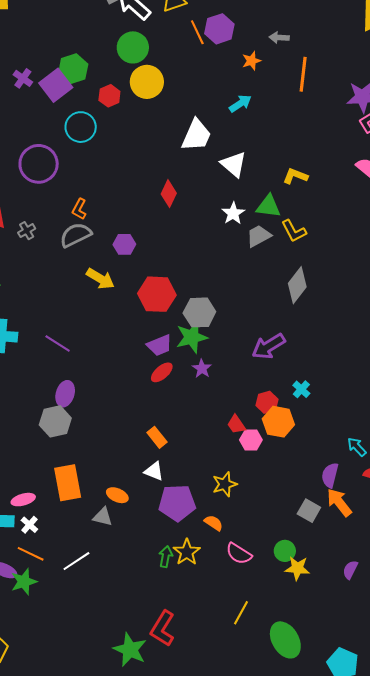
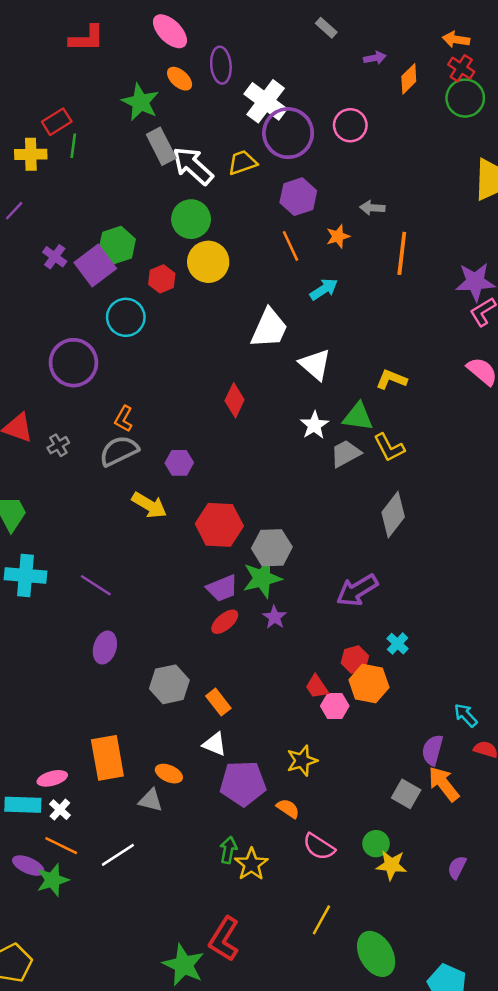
orange line: (197, 32) -> (291, 246), moved
gray hexagon: (55, 421) -> (169, 684), moved
yellow star: (187, 552) -> (251, 864), moved

